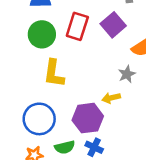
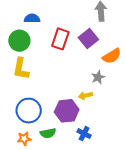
green circle: (42, 34) -> (19, 41), moved
yellow L-shape: (54, 73) -> (21, 69), moved
blue cross: (94, 147) -> (84, 134), moved

